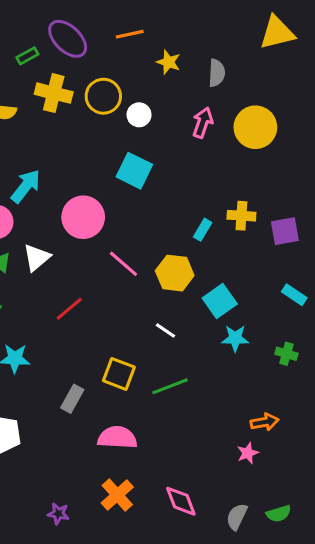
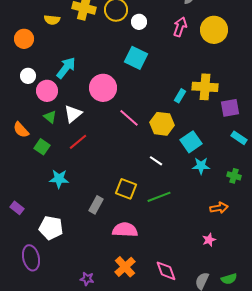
yellow cross: (241, 216) -> (205, 87), size x1.4
purple square: (285, 231) -> (230, 108), moved
red line: (69, 309) -> (78, 142), moved
orange arrow: (265, 422) -> (219, 208), moved

